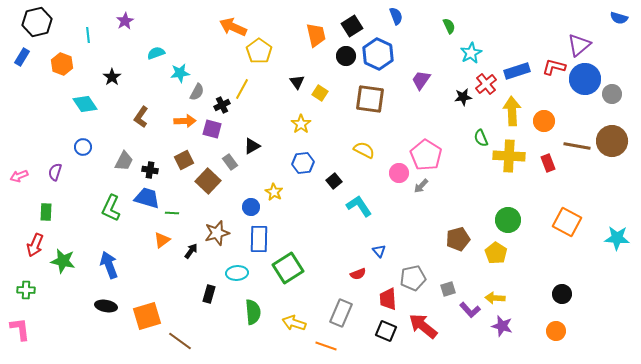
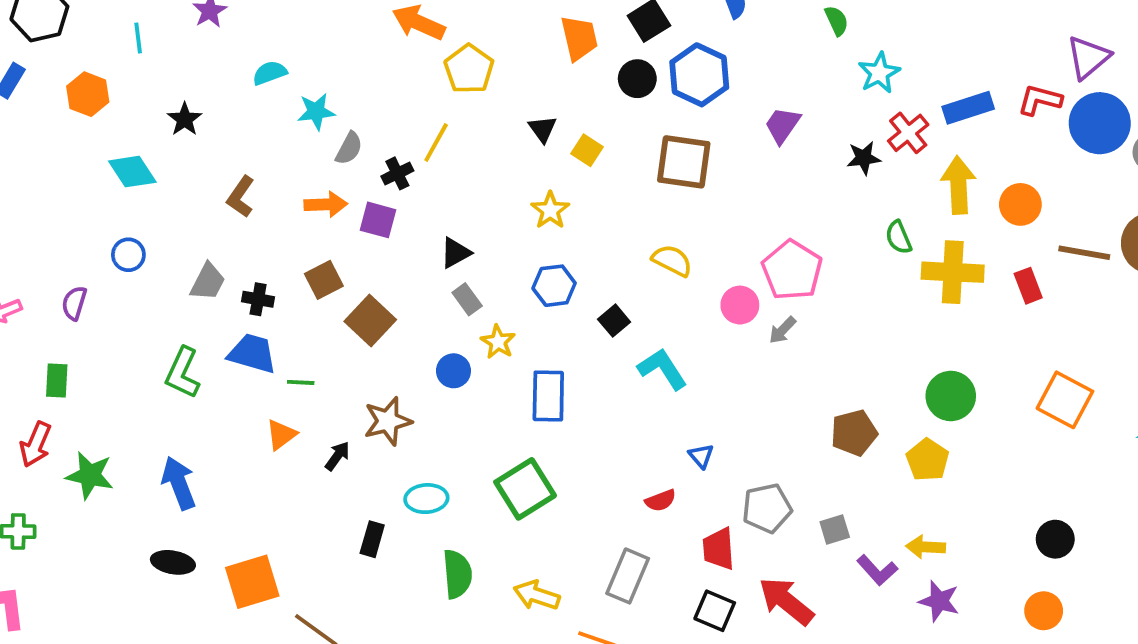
gray rectangle: (230, 162) -> (467, 299), moved
blue rectangle: (259, 239) -> (548, 396), moved

